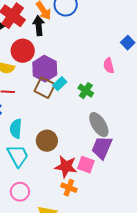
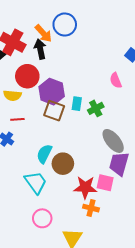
cyan rectangle: (60, 84) -> (77, 104), moved, turned -32
green cross: (86, 91) -> (96, 108), turned 35
cyan semicircle: (16, 129) -> (44, 154), moved, turned 30

